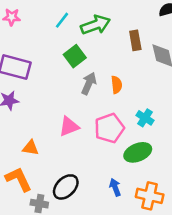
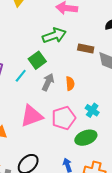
cyan line: (62, 20) -> (21, 76), moved
brown rectangle: (135, 40) -> (86, 49), turned -70
pink triangle: (69, 126) -> (32, 116), size x1.4

